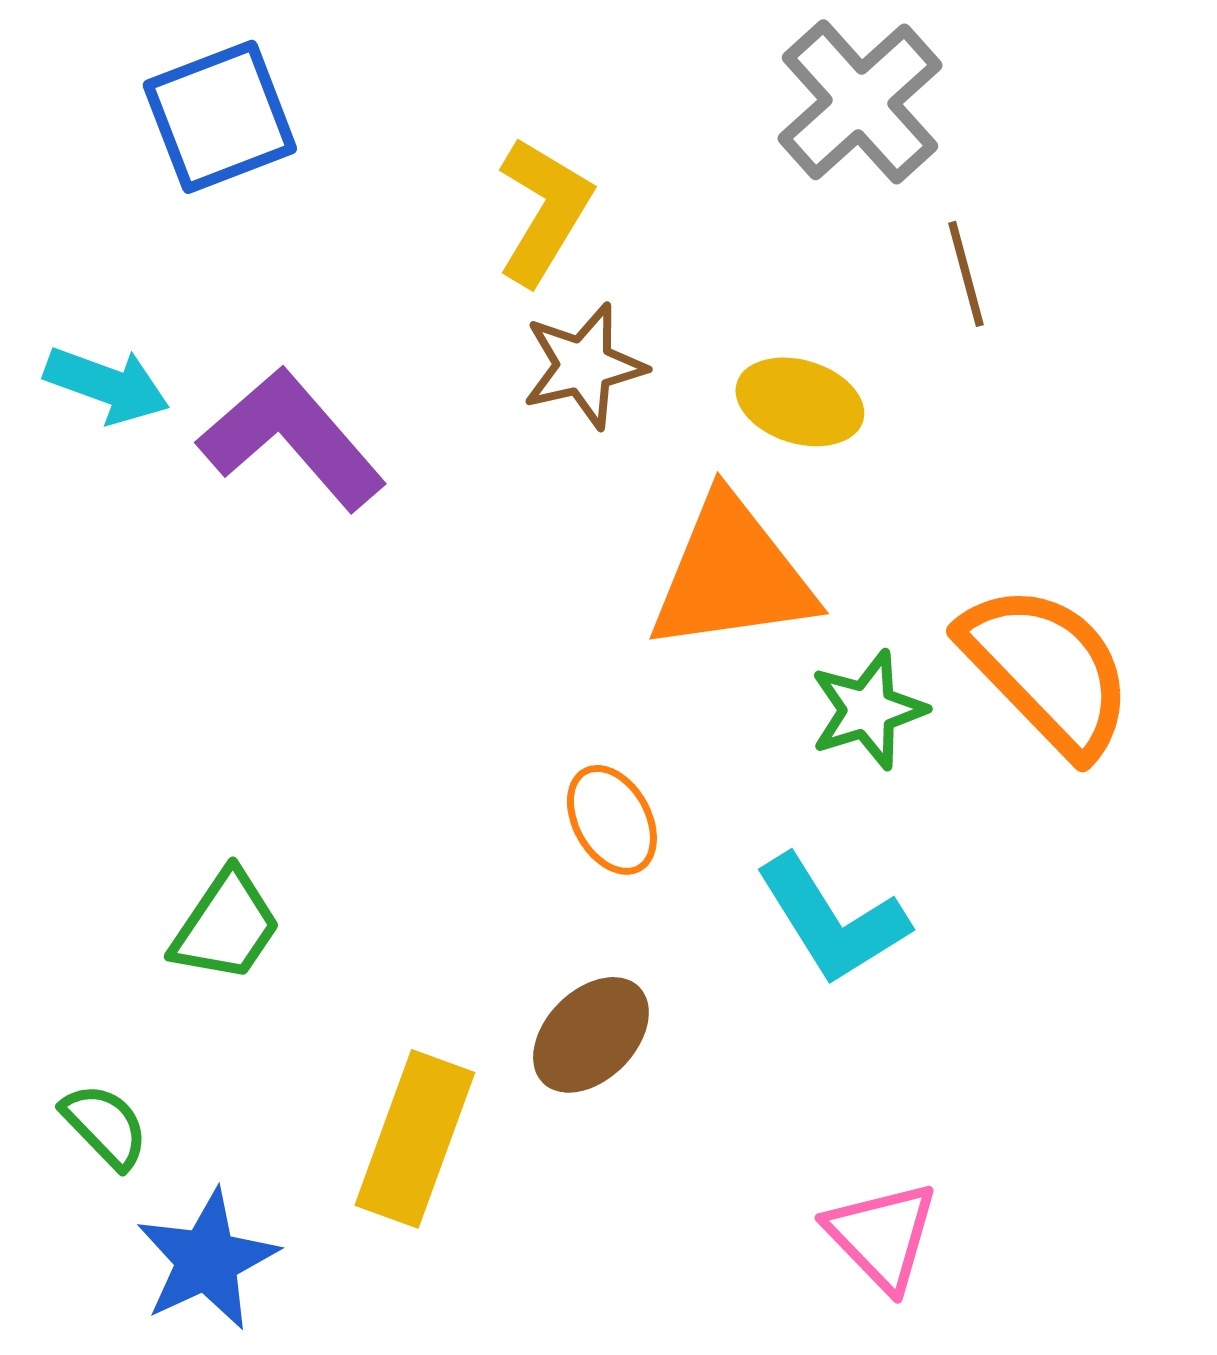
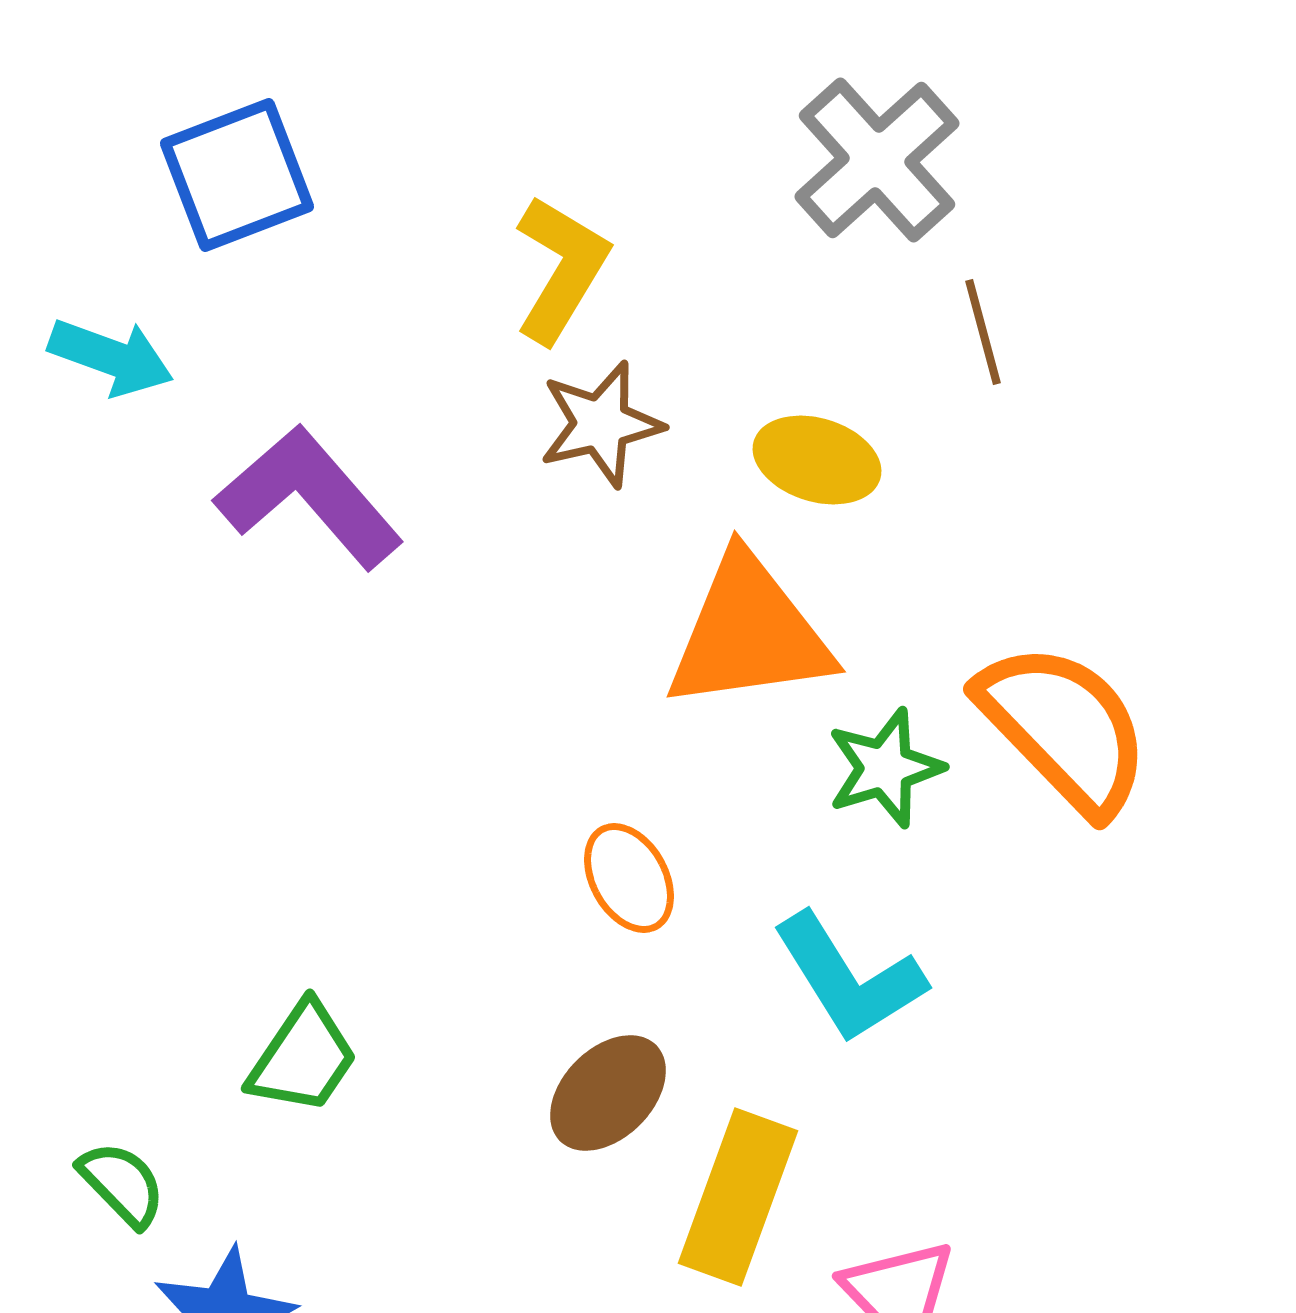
cyan arrow: (107, 385) -> (111, 357), moved
green trapezoid: (226, 926) -> (303, 1058), moved
yellow rectangle: (415, 1139) -> (738, 1197), moved

